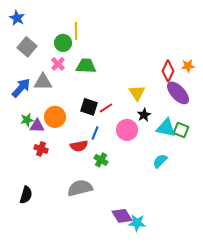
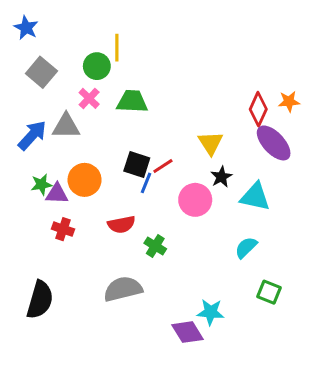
green square: (181, 130) -> (269, 292), moved
blue line: (95, 133) -> (146, 183), moved
black semicircle: (26, 195) -> (40, 300), size x1.4
cyan star: (137, 223) -> (211, 312), moved

